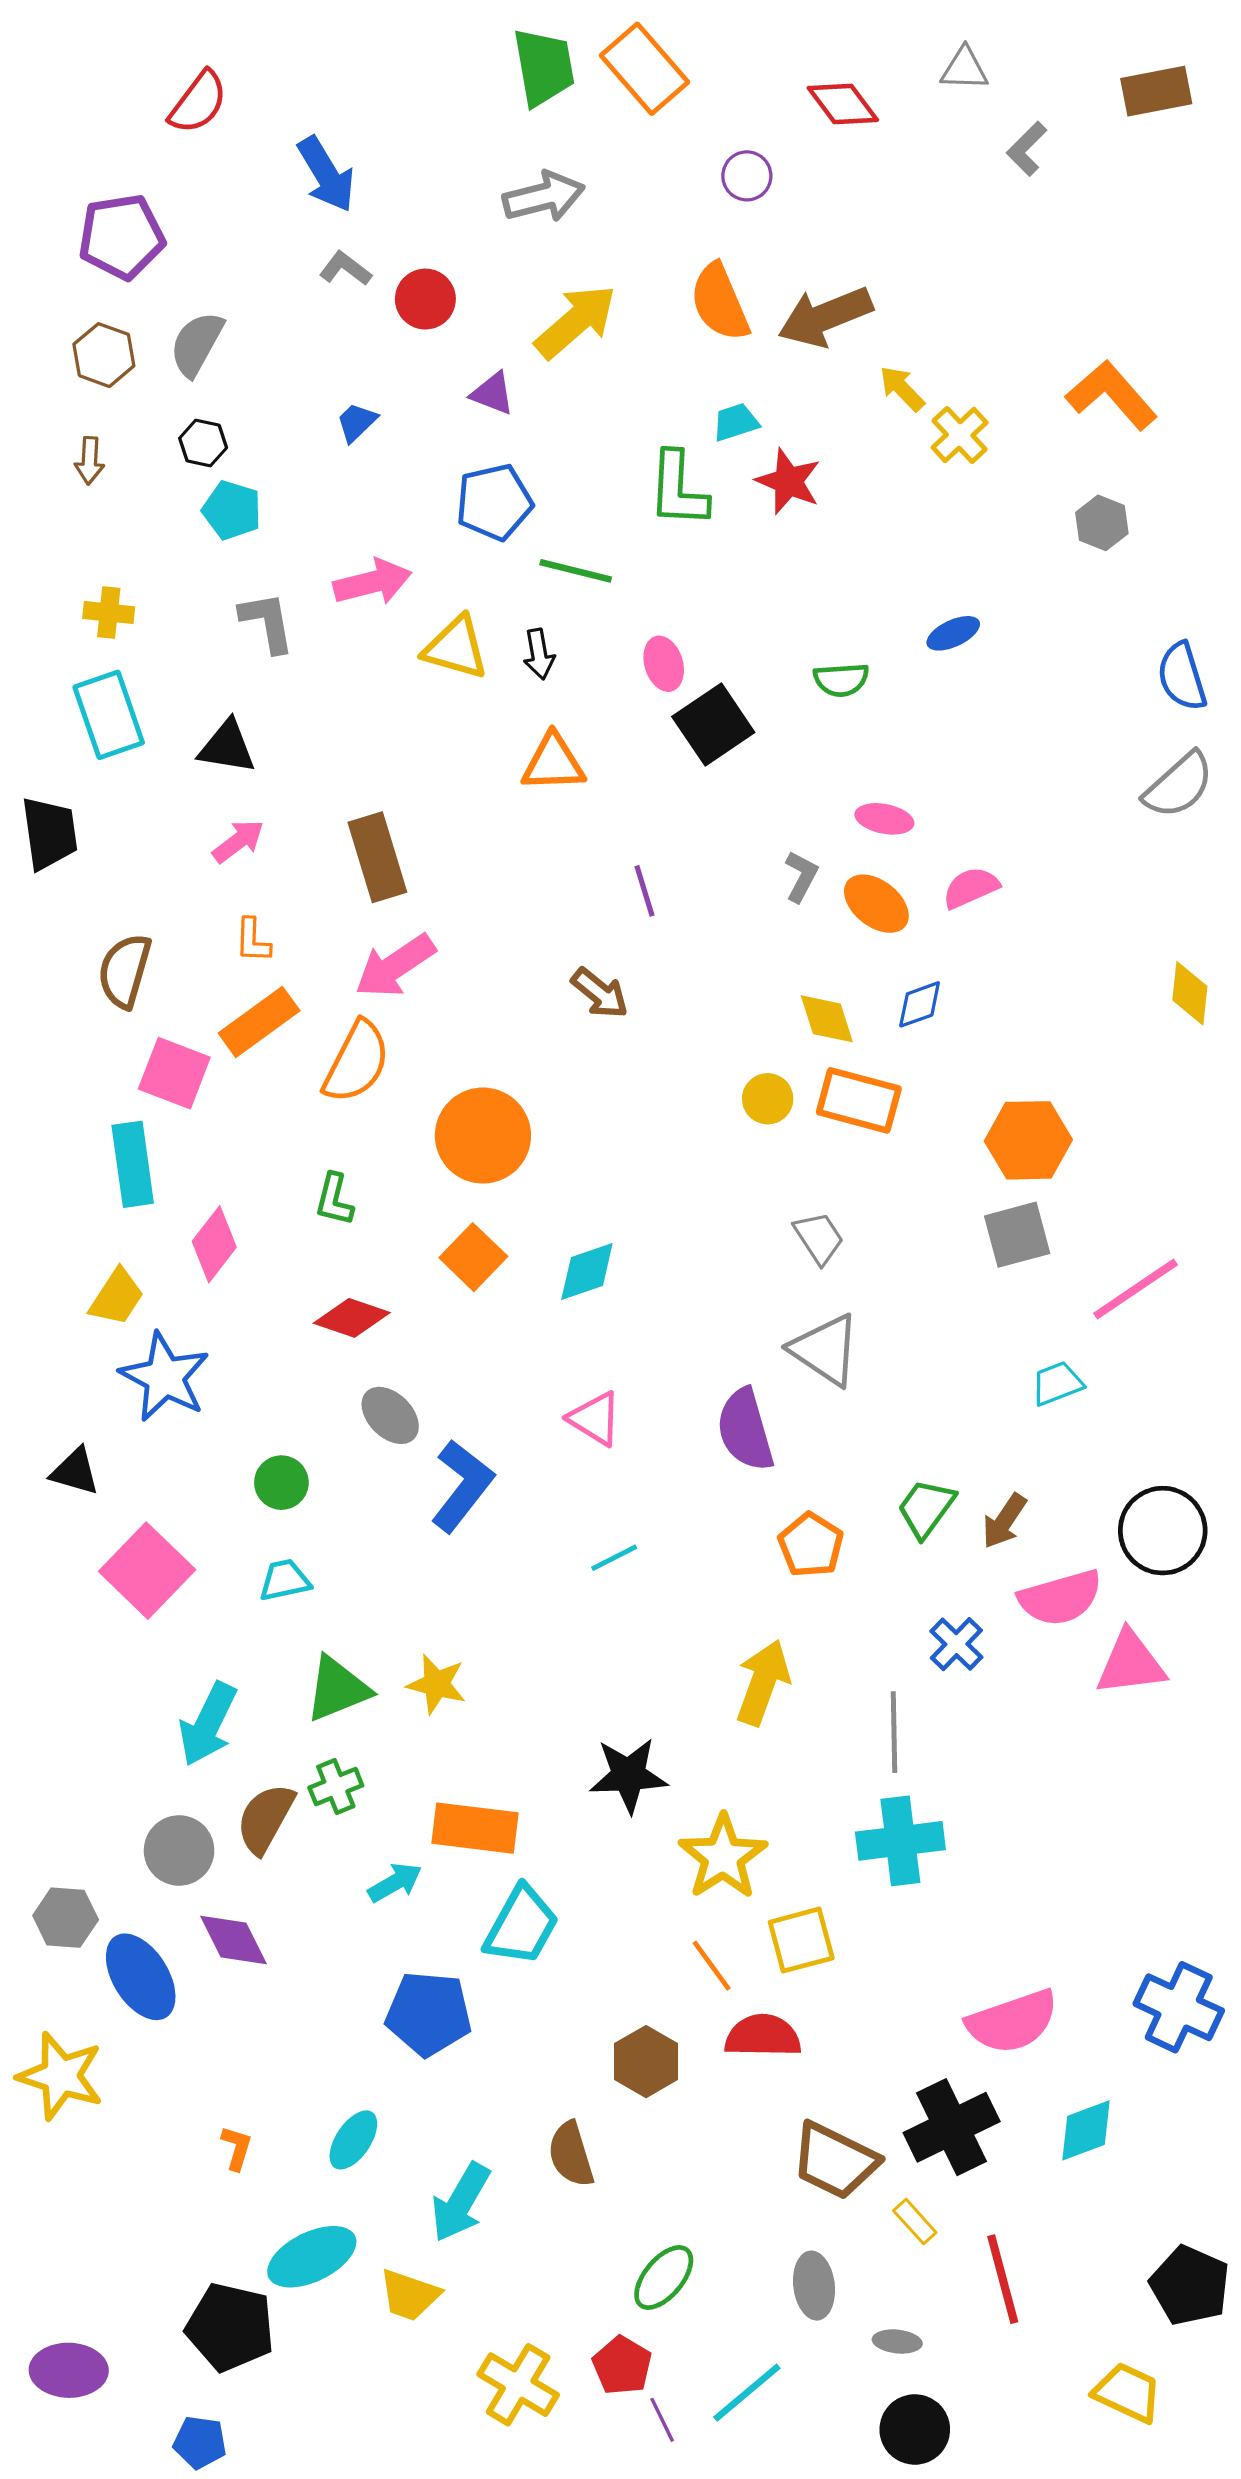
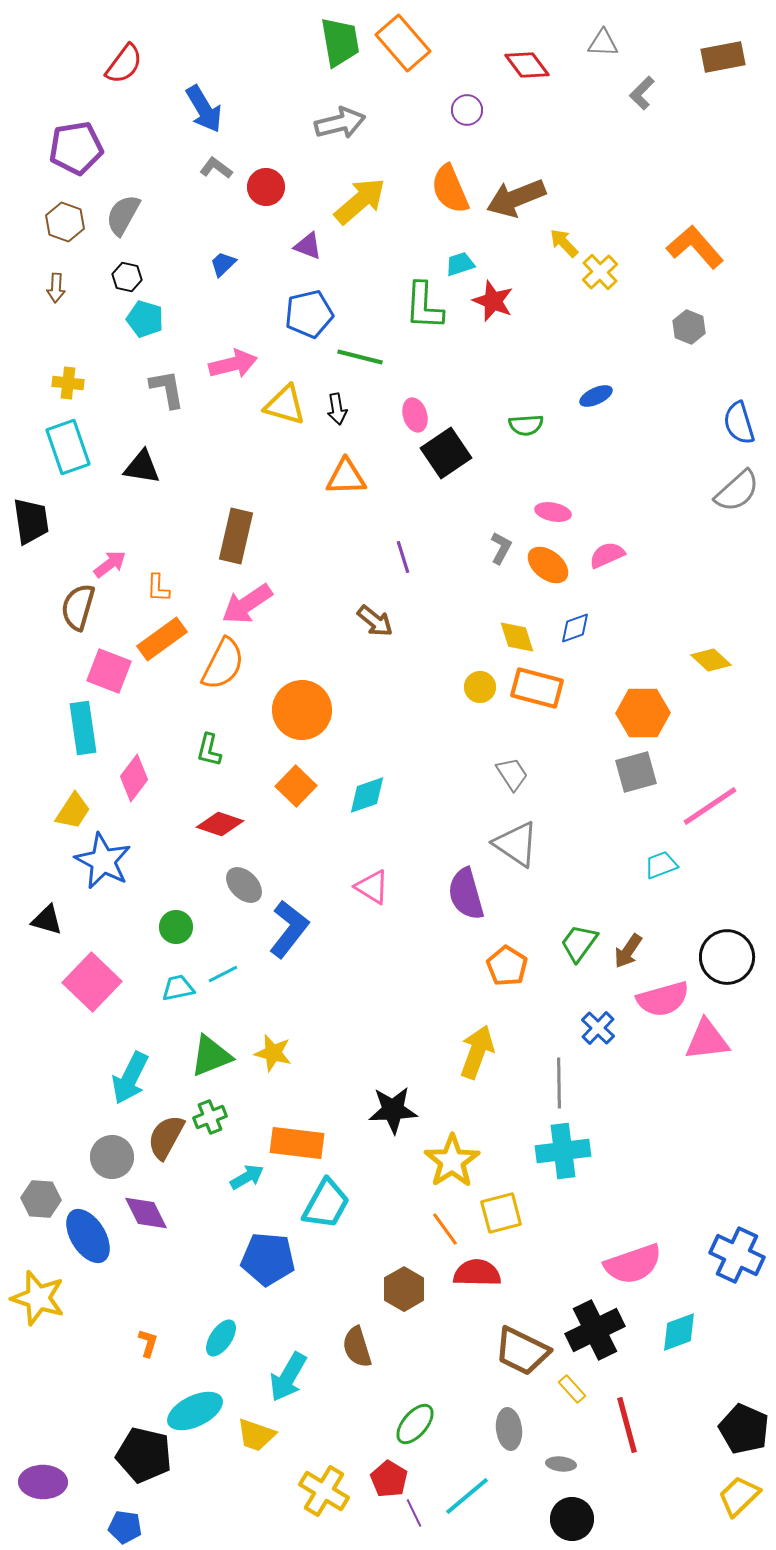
pink arrow: (238, 841) -> (110, 564), moved
brown rectangle: (377, 857) -> (236, 536), turned 30
yellow diamond: (1190, 993) -> (711, 660), moved, turned -54
cyan line: (614, 1558) -> (223, 974), moved
yellow trapezoid: (1128, 2393) -> (739, 1496), moved, turned -69

